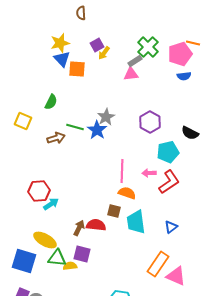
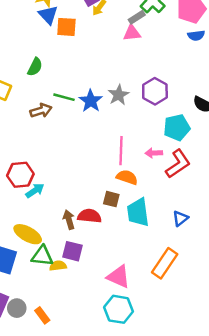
gray star: (106, 117) -> (119, 95), moved
brown arrow: (79, 228) -> (69, 220), turned -42
pink triangle: (176, 276) -> (119, 277), moved

